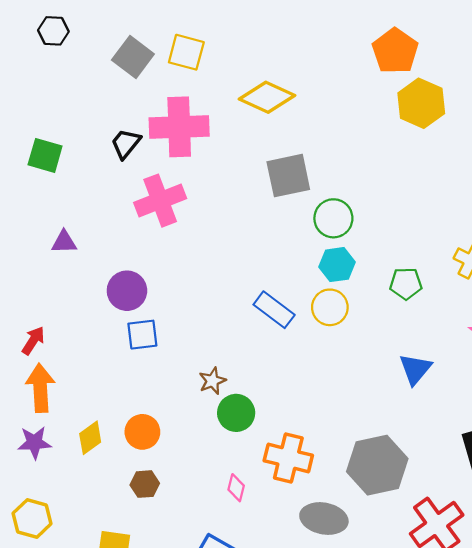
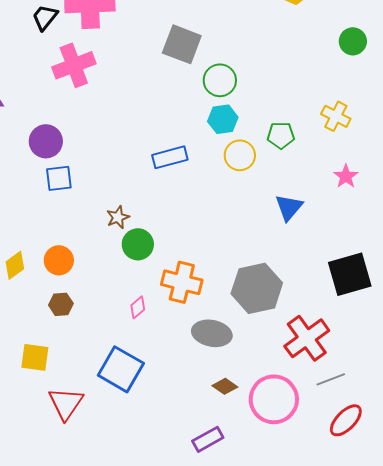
gray square: (288, 176) -> (182, 44), turned 33
yellow circle: (330, 307) -> (240, 155), moved
blue rectangle: (274, 310) -> (170, 157), turned -52
pink diamond: (236, 488) -> (138, 307), turned 35

